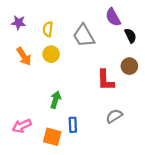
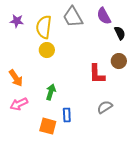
yellow semicircle: (48, 29) -> (44, 27), size x1.6
gray trapezoid: (84, 36) -> (73, 17), moved
orange arrow: (24, 56) -> (16, 78), moved
pink arrow: (22, 126) -> (19, 104), moved

